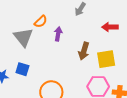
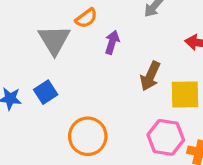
blue square: (22, 69) -> (46, 92), turned 32

